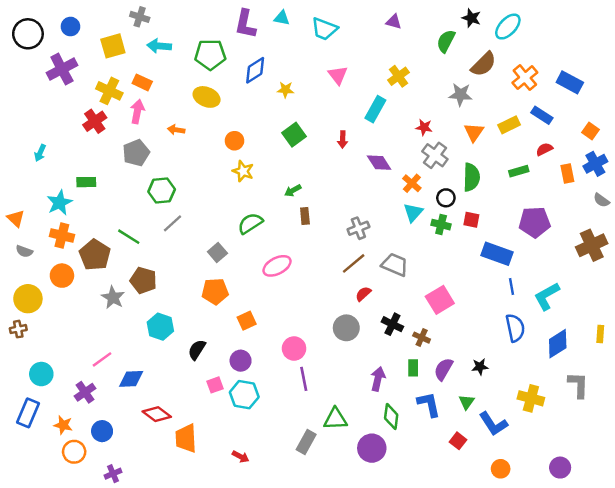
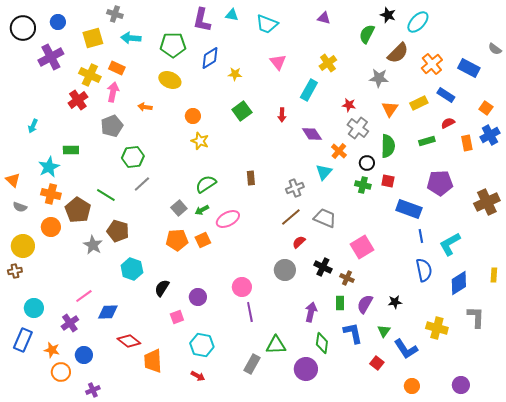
green arrow: (293, 191) -> (202, 210), moved
gray semicircle: (601, 200) -> (495, 49), moved
cyan triangle: (413, 212) -> (324, 172), moved
orange square: (247, 321) -> (203, 240), moved
cyan hexagon: (244, 395) -> (202, 345), moved

